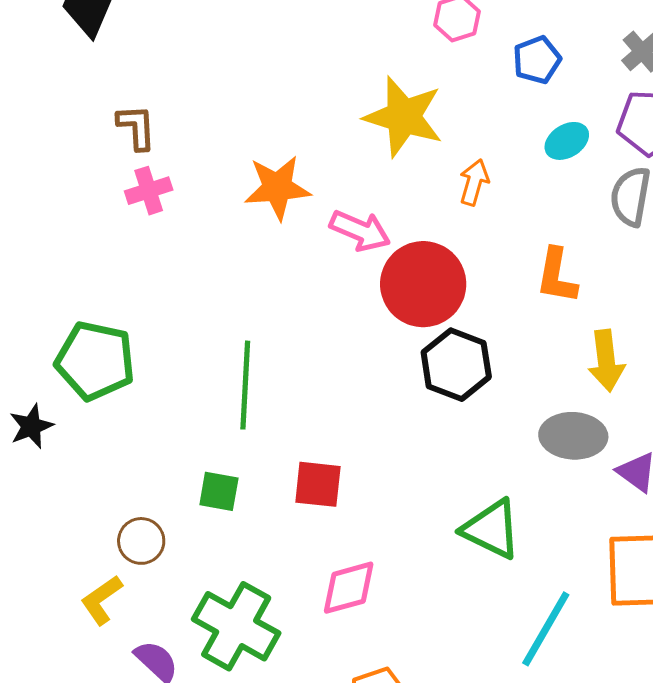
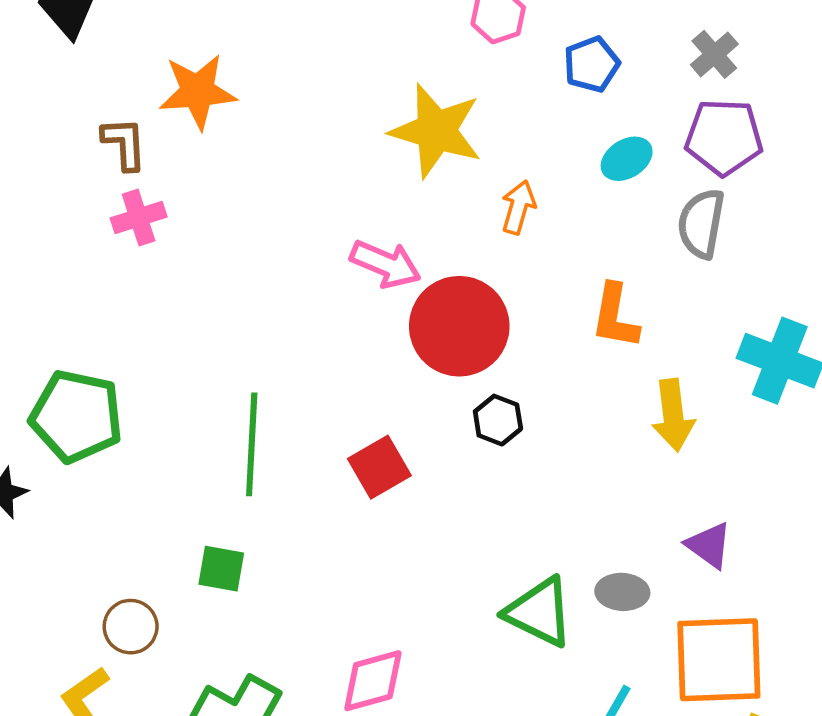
orange star: (277, 188) -> (198, 91), moved
black hexagon: (456, 365) -> (498, 420), size x0.6
gray ellipse: (573, 436) -> (622, 592), moved, size x0.7
red square: (318, 484) -> (379, 467), moved, turned -36

